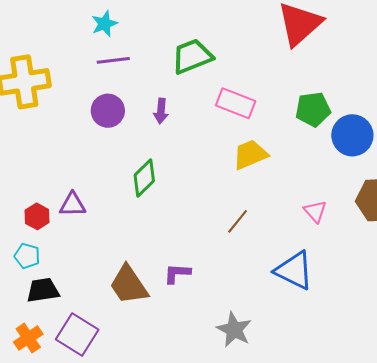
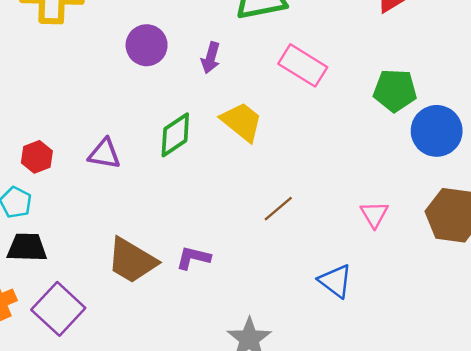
yellow trapezoid: (250, 155) -> (242, 122), moved, turned 51
purple triangle: (73, 205) -> (104, 154), moved
blue triangle: (294, 270) -> (335, 281), size x0.7
brown trapezoid: (129, 285) -> (132, 261), turned -36

